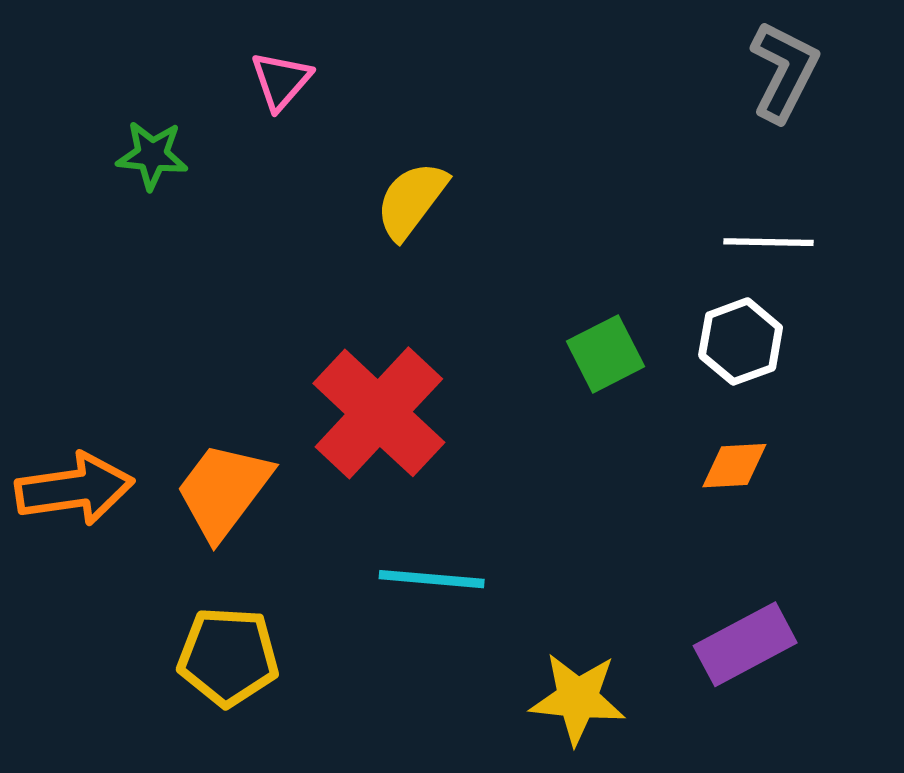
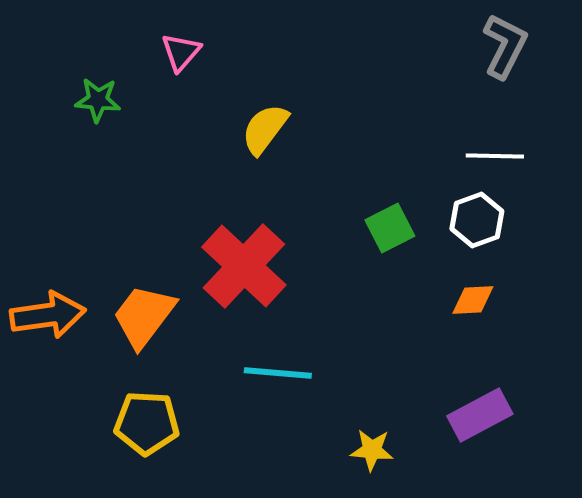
yellow star: (578, 699) -> (372, 450), size x0.7

